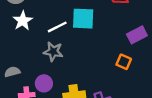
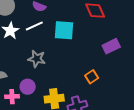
white line: (57, 27) -> (34, 26), moved
orange square: (124, 62) -> (92, 77), moved, turned 32

